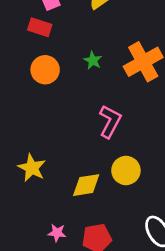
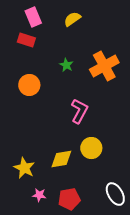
orange circle: (45, 70) -> (29, 85), moved
yellow star: (32, 168) -> (24, 168), moved

